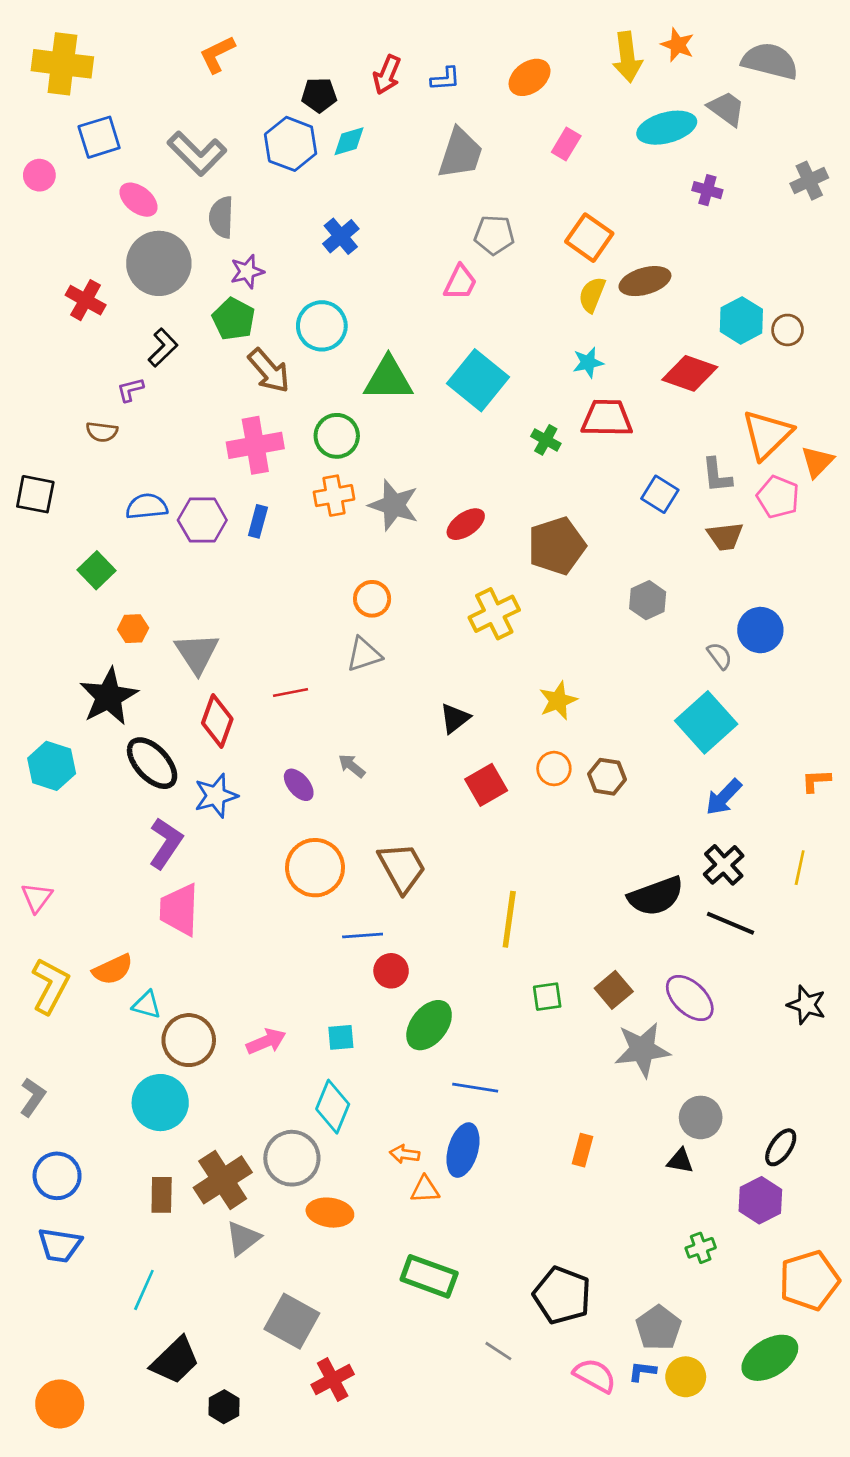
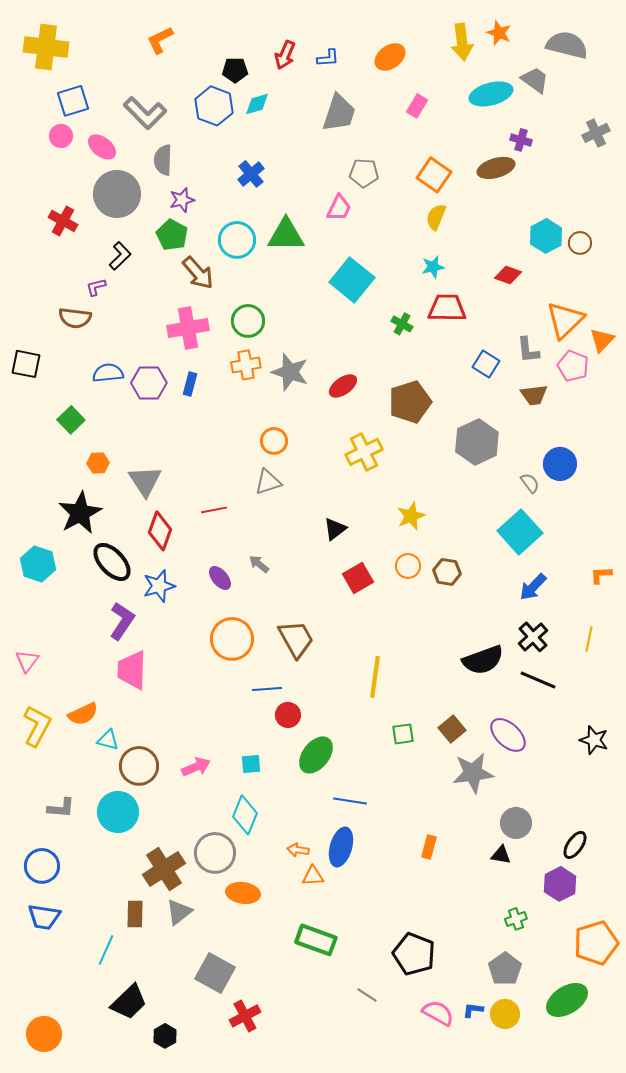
pink circle: (39, 175) -> (61, 136), moved
brown ellipse: (645, 281) -> (496, 168), moved
red diamond: (690, 373) -> (508, 275), size x0.7
green triangle: (388, 379) -> (286, 235), moved
brown semicircle: (102, 432) -> (75, 318), size x1.4
gray hexagon: (648, 600) -> (477, 442), size x1.6
gray L-shape: (33, 1097) -> (61, 808), moved, turned 60
brown rectangle: (162, 1195) -> (135, 914), moved
gray pentagon: (659, 1328) -> (505, 969), moved

